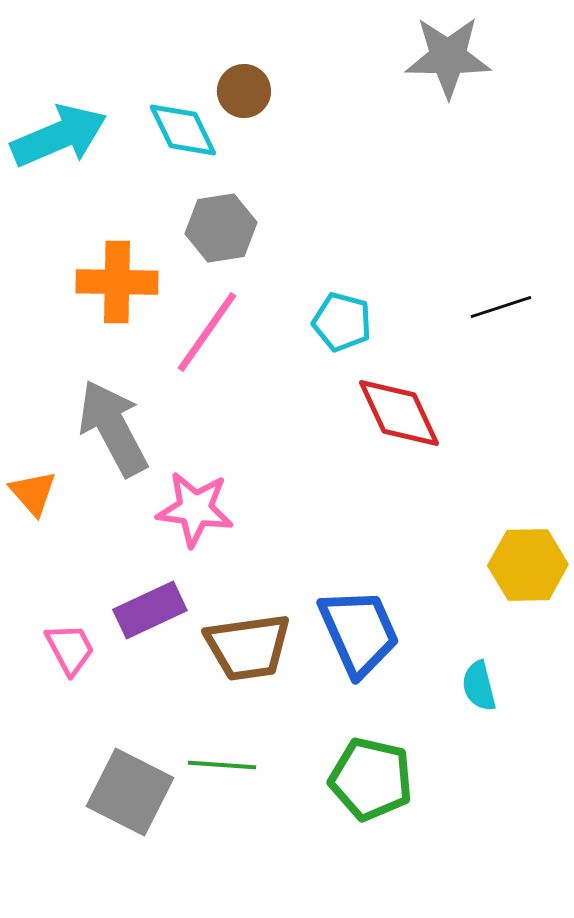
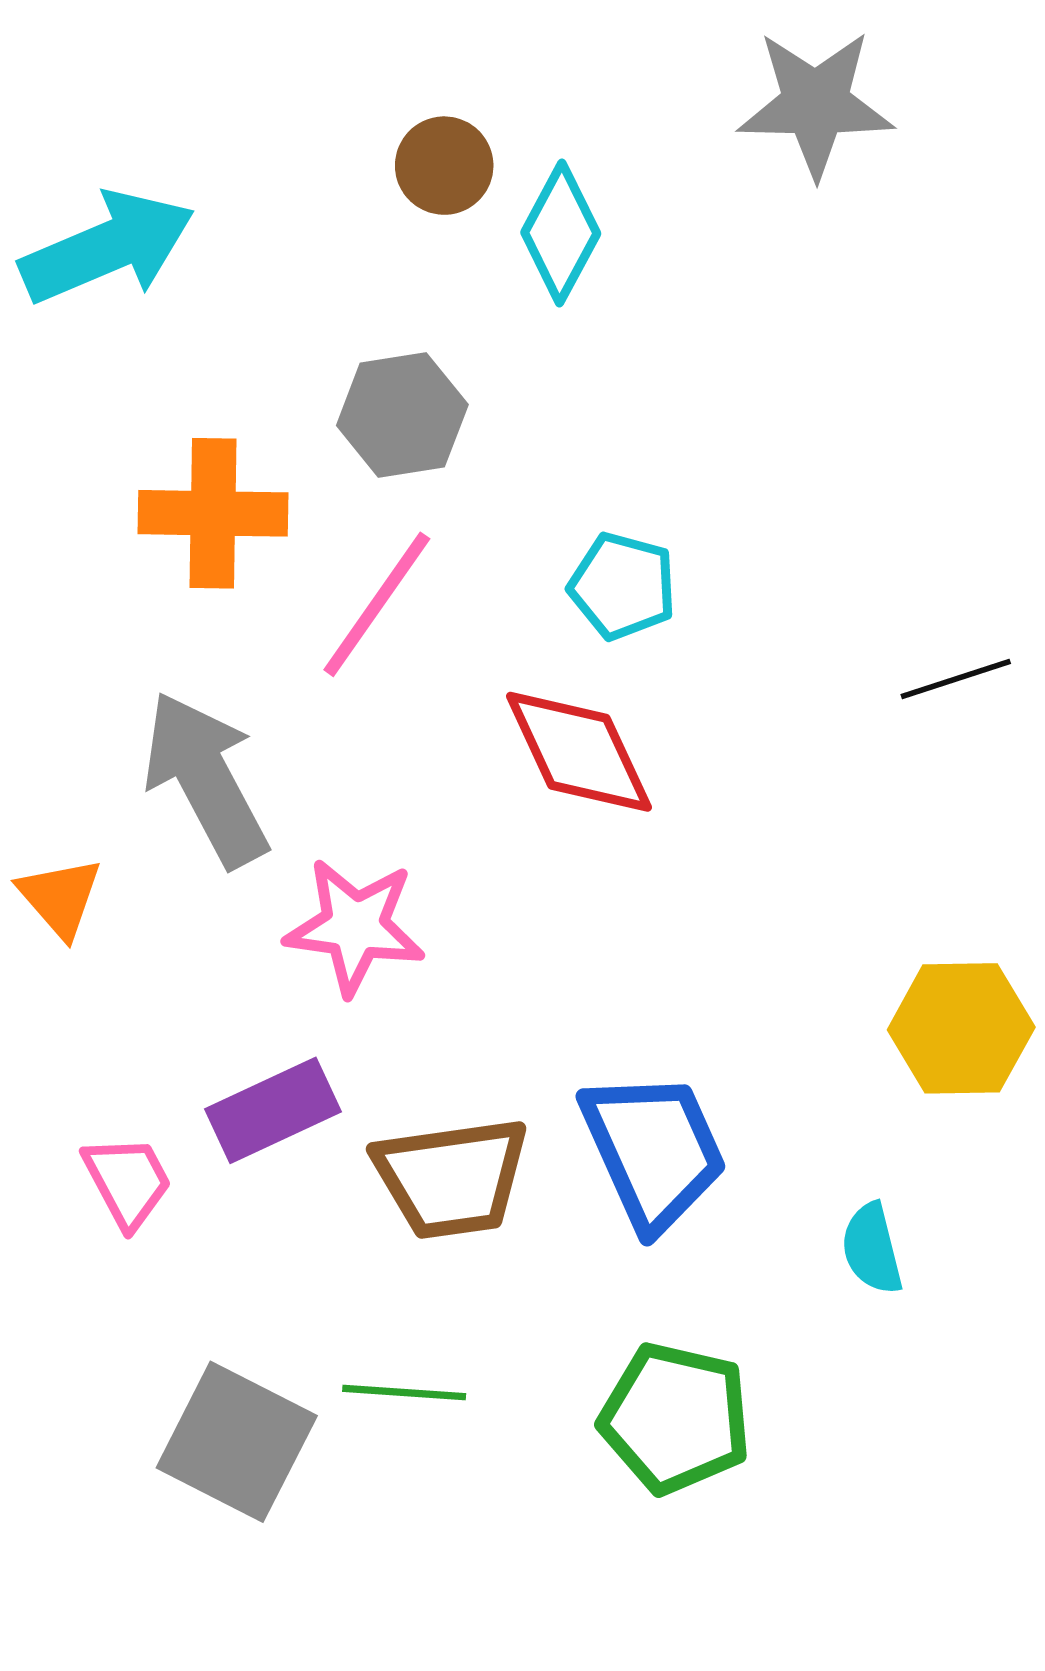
cyan diamond: (183, 130) -> (561, 233), moved, turned 54
black line: (501, 307) -> (956, 679), moved
red diamond: (399, 413) -> (579, 752), moved

